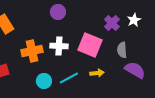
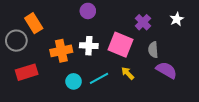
white star: (134, 20) -> (177, 19), moved
yellow arrow: (97, 73) -> (128, 73), turned -128

